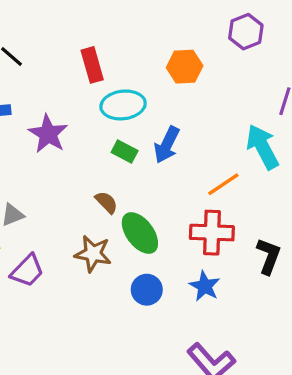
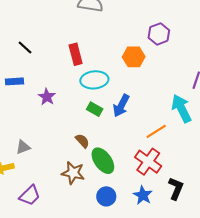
purple hexagon: (246, 32) -> (159, 34), moved
purple star: (48, 134) -> (47, 97), size x0.7
red cross: (212, 233) -> (148, 162), turned 32
black L-shape: (269, 256) -> (176, 188), moved
purple trapezoid: (27, 271) -> (30, 195), moved

